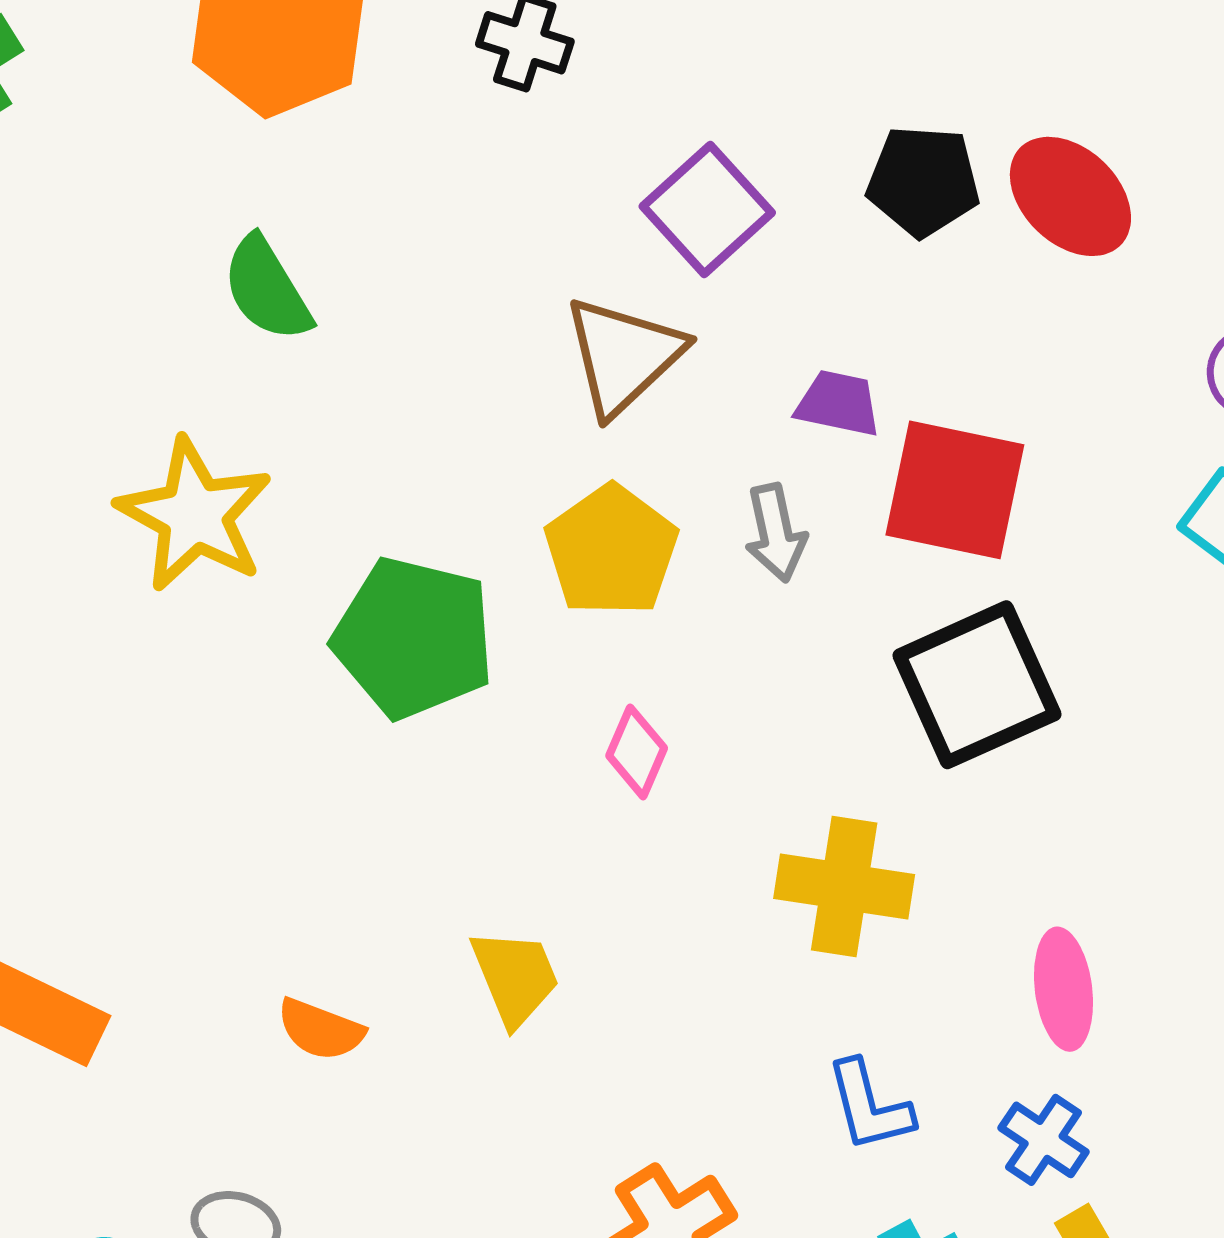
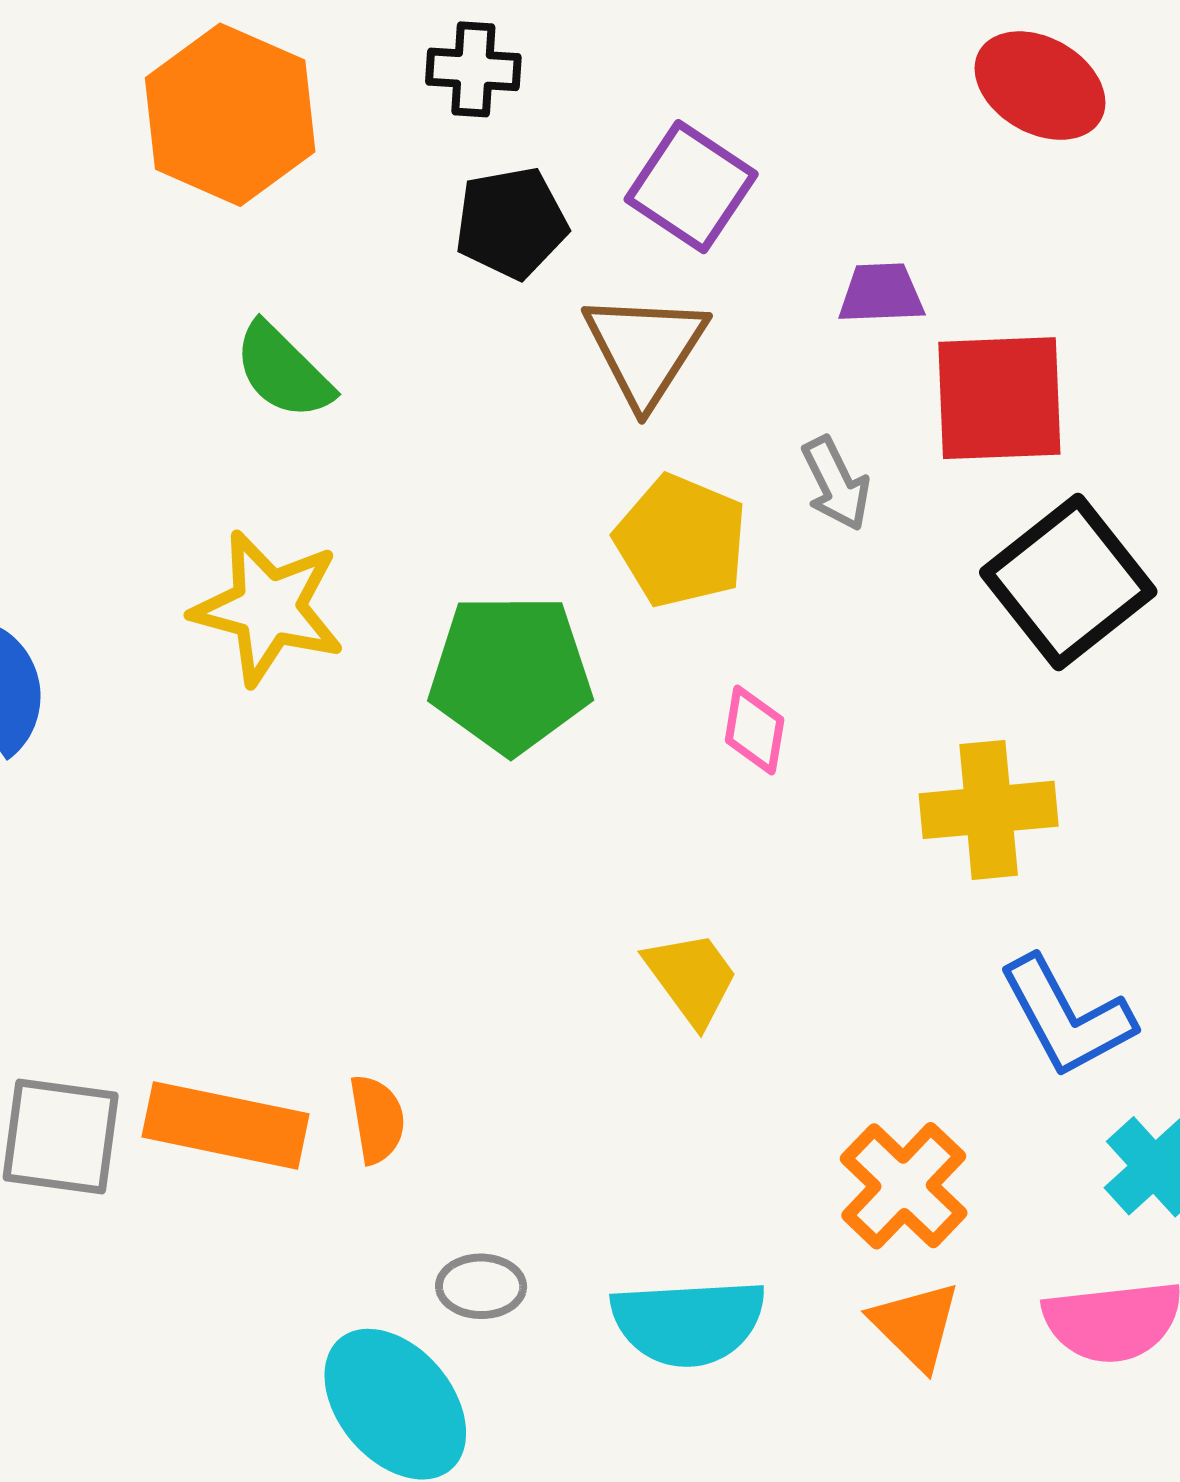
black pentagon: (923, 181) -> (511, 223), moved
purple trapezoid: (838, 403) -> (881, 293), moved
orange semicircle: (321, 1029) -> (377, 1119), moved, turned -106
blue L-shape: (869, 1106) -> (1067, 1017), size x1.4

